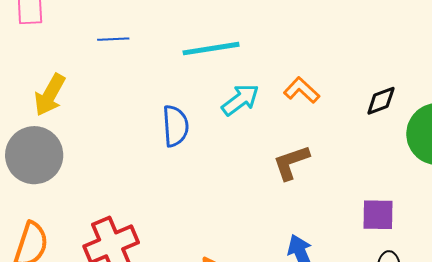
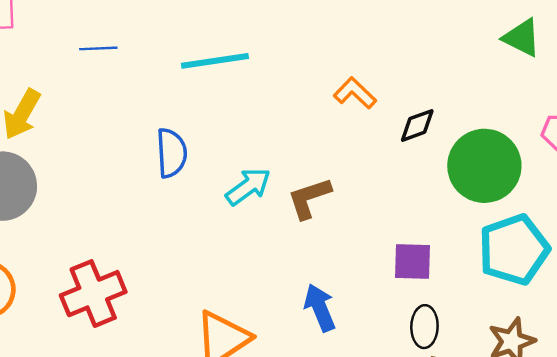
orange L-shape: (302, 90) -> (355, 93), moved
cyan arrow: (240, 100) -> (248, 186), moved

